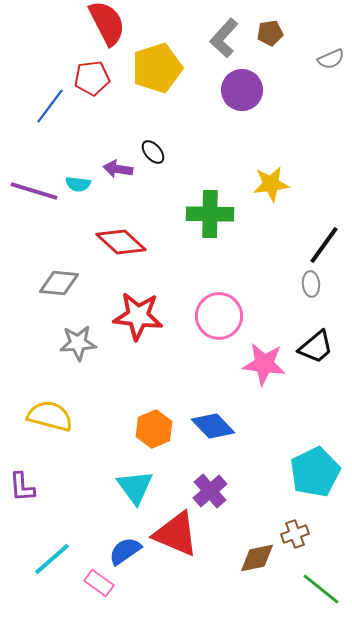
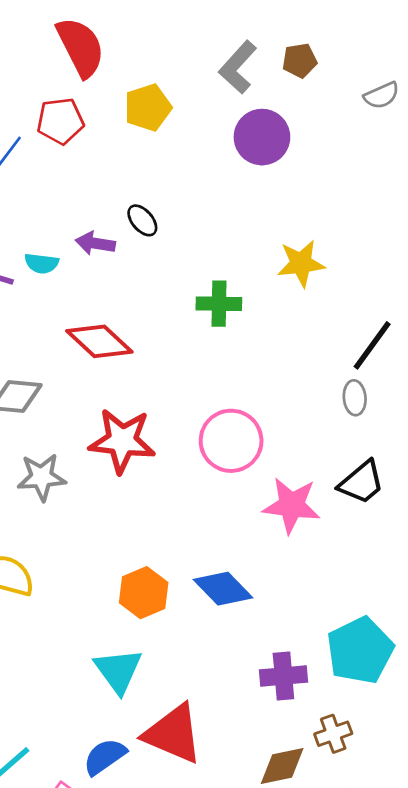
yellow pentagon: (157, 68) -> (148, 108), size x0.7
green cross: (210, 214) -> (219, 304), size x0.7
purple cross: (210, 491) -> (283, 676), moved, turned 36

